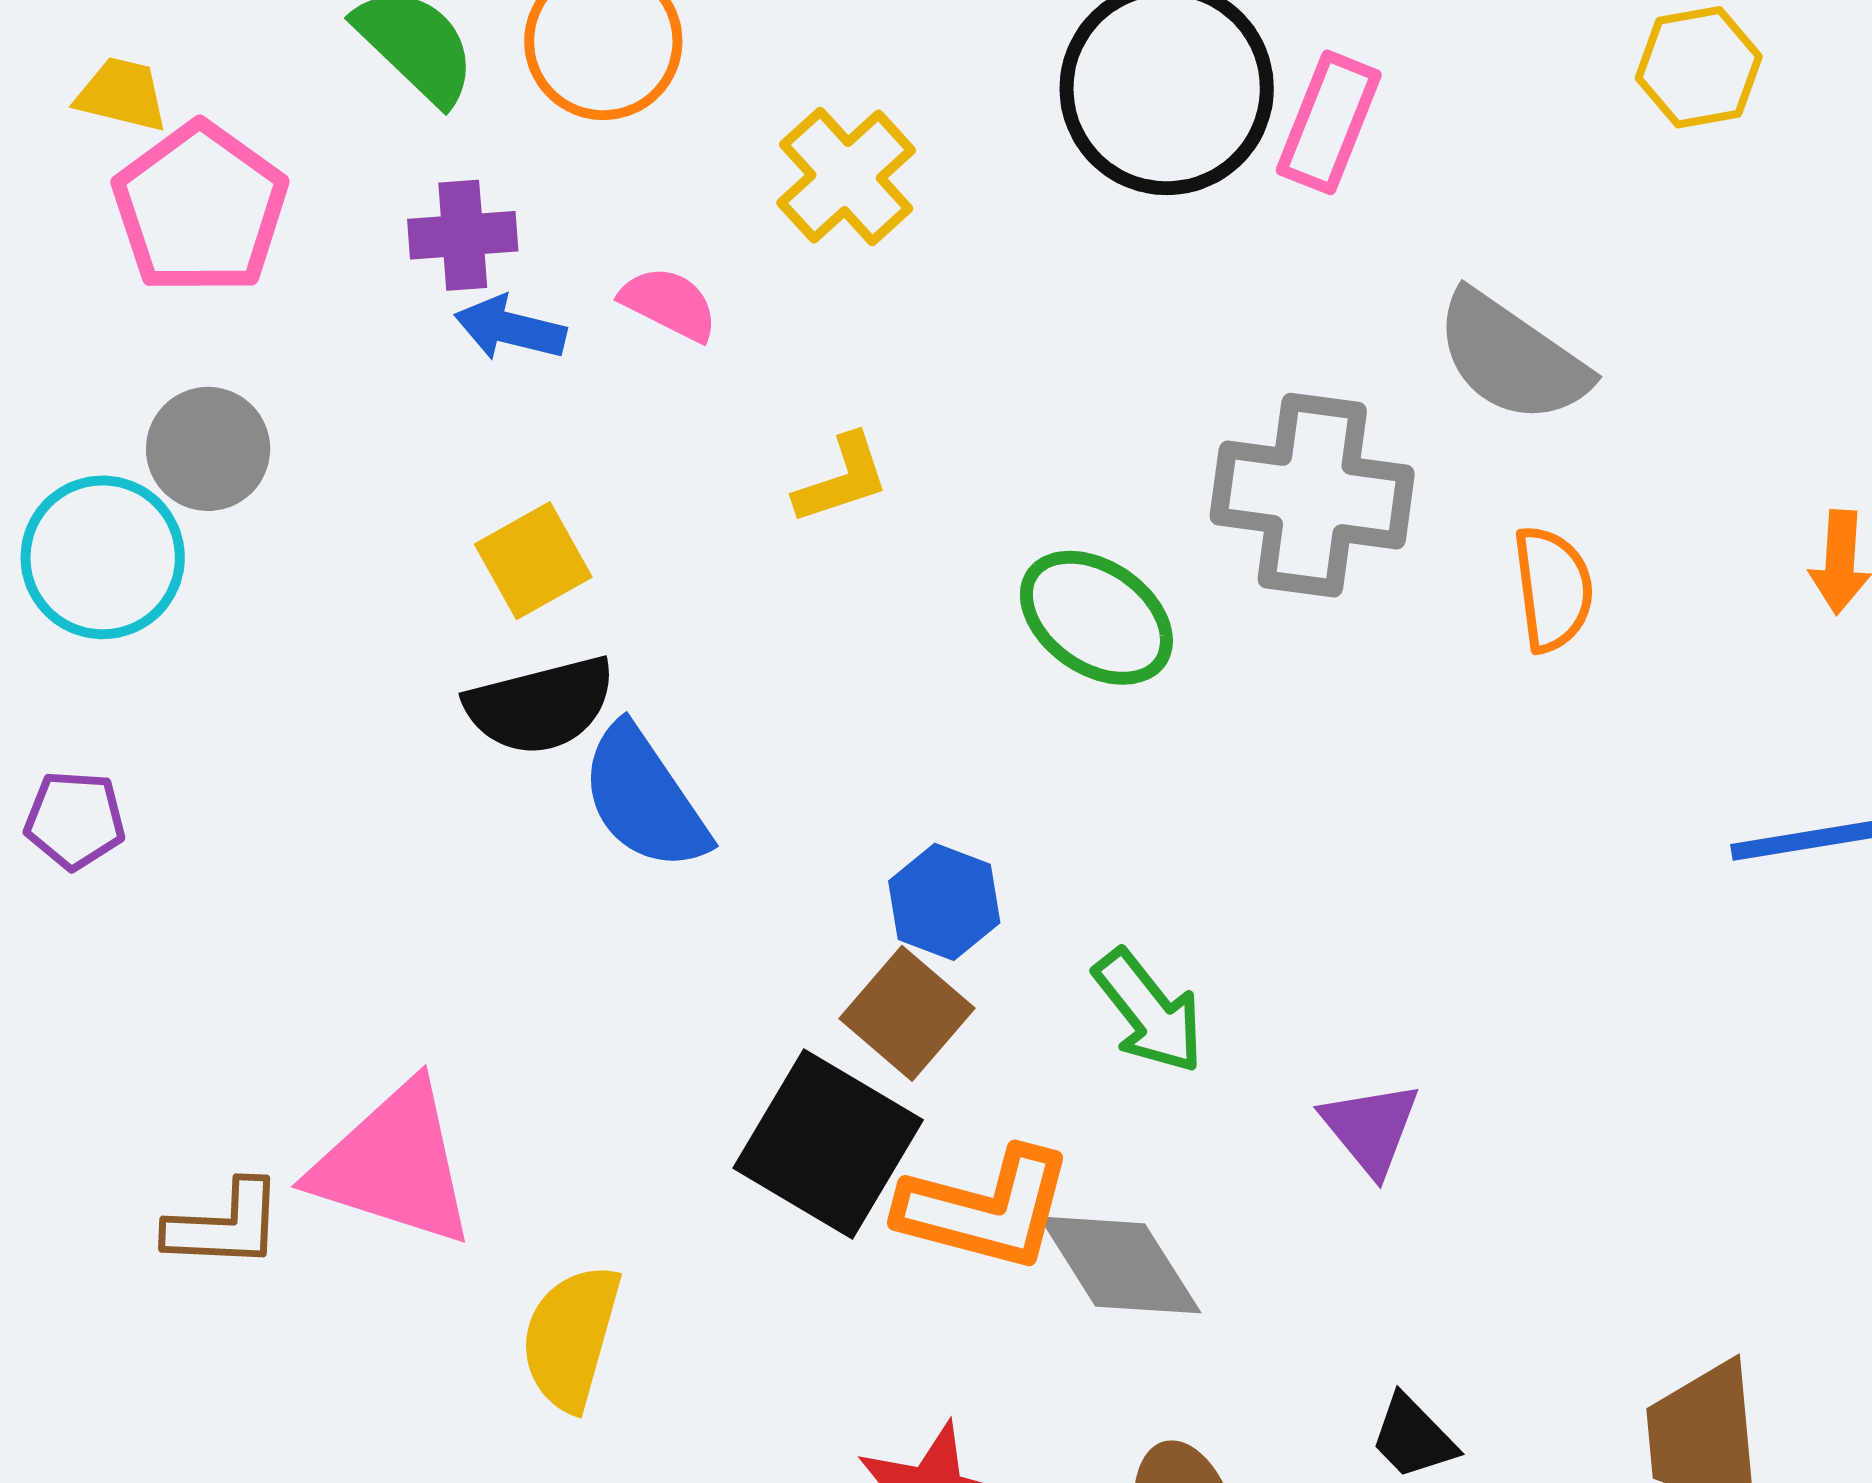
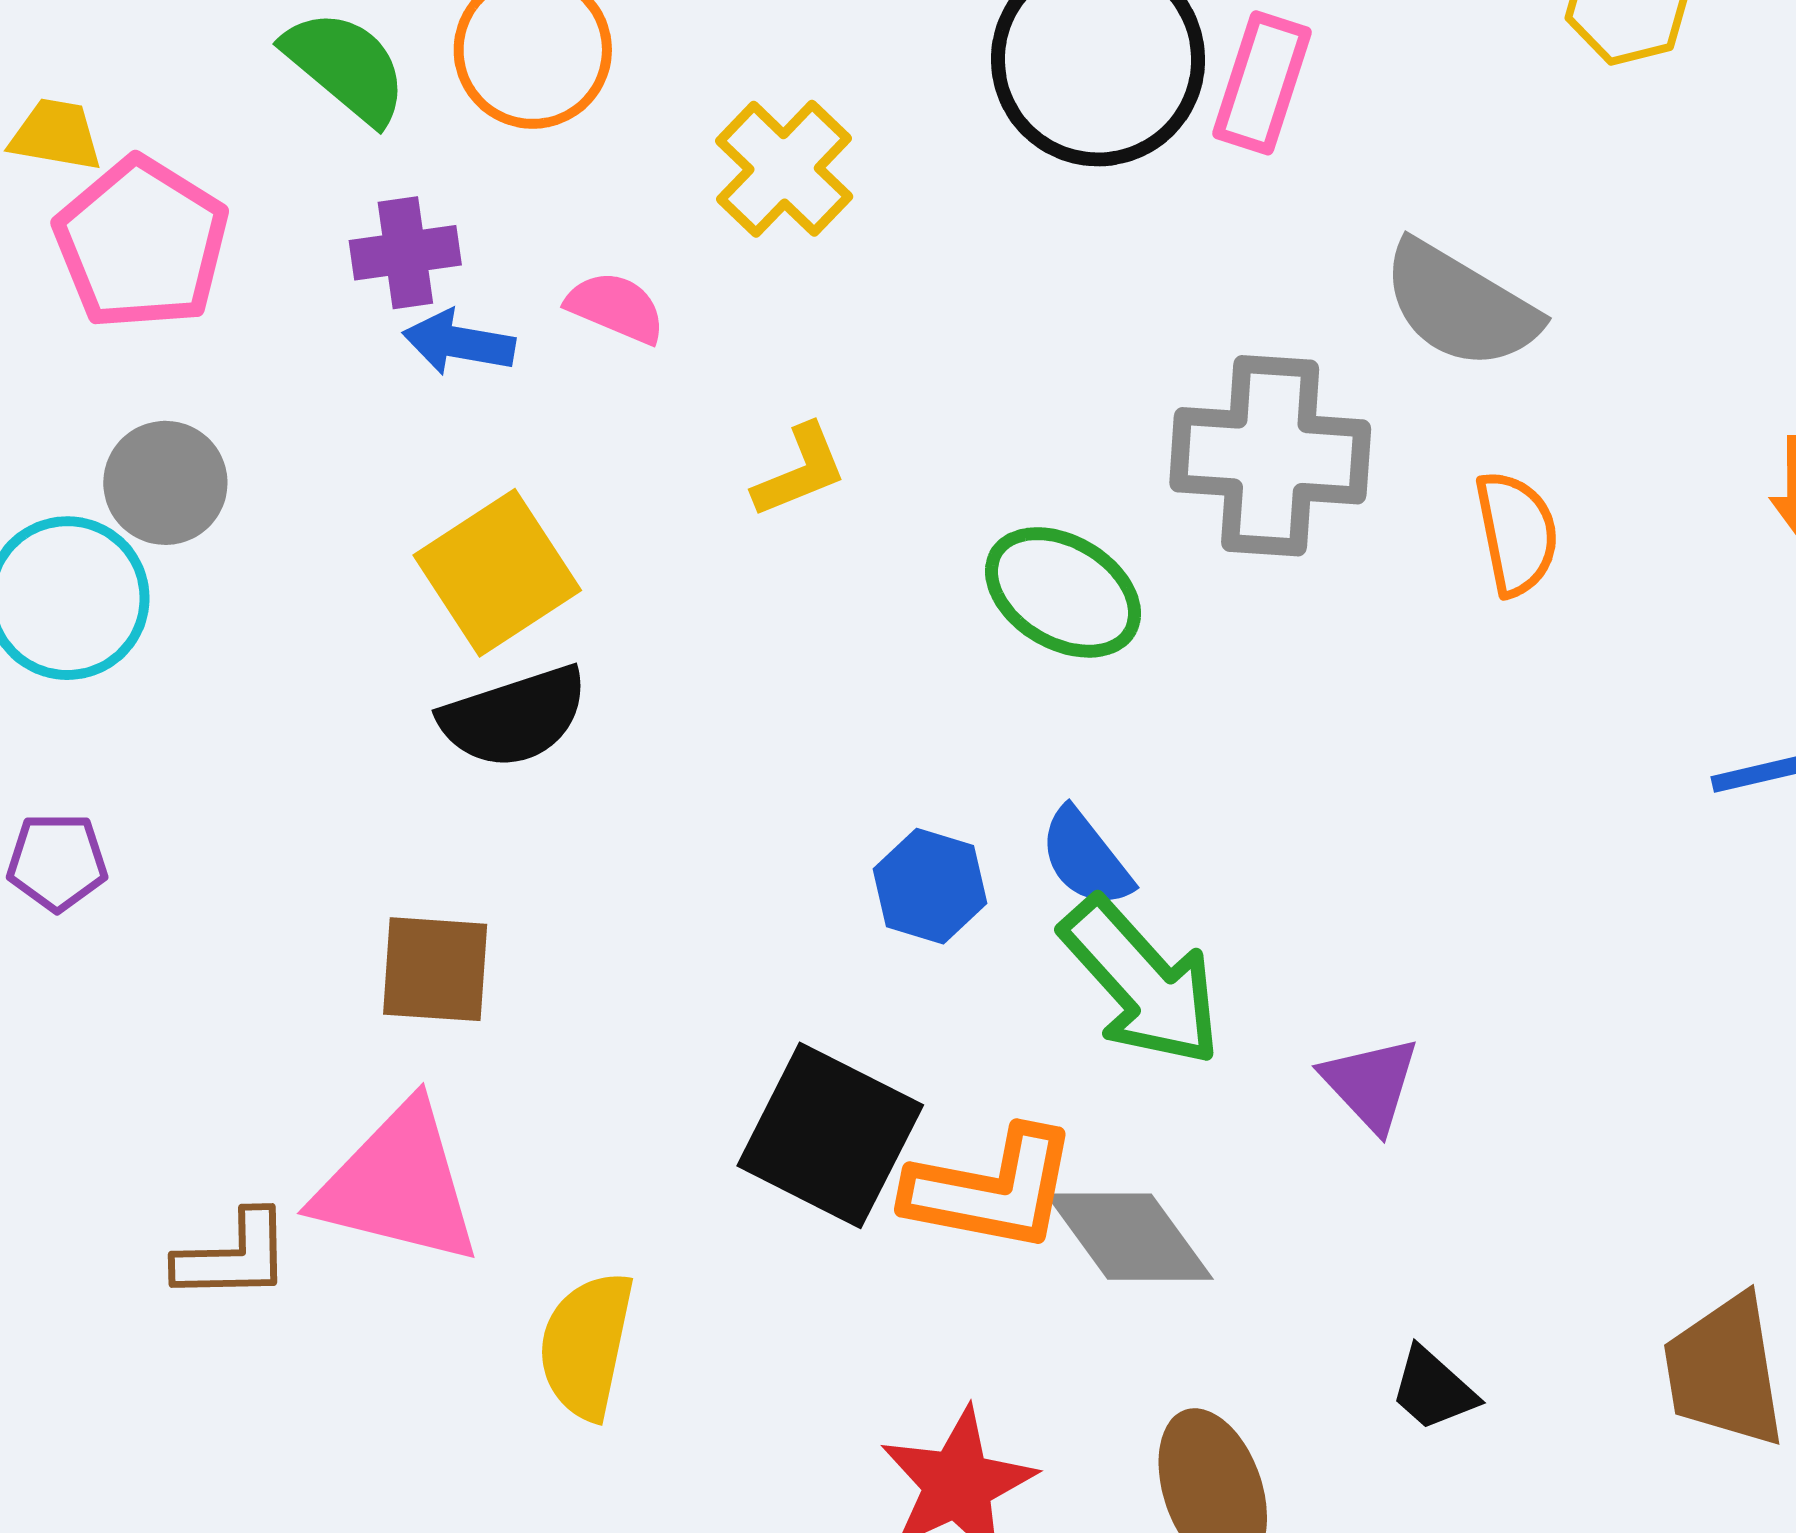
yellow square: (533, 561) -> (497, 573), size x1.4
blue semicircle: (644, 798) -> (1086, 858), moved, size x0.7
green arrow: (1149, 1012) -> (1141, 982), size x1.4
brown square: (907, 1013) -> (435, 969), moved, turned -33

